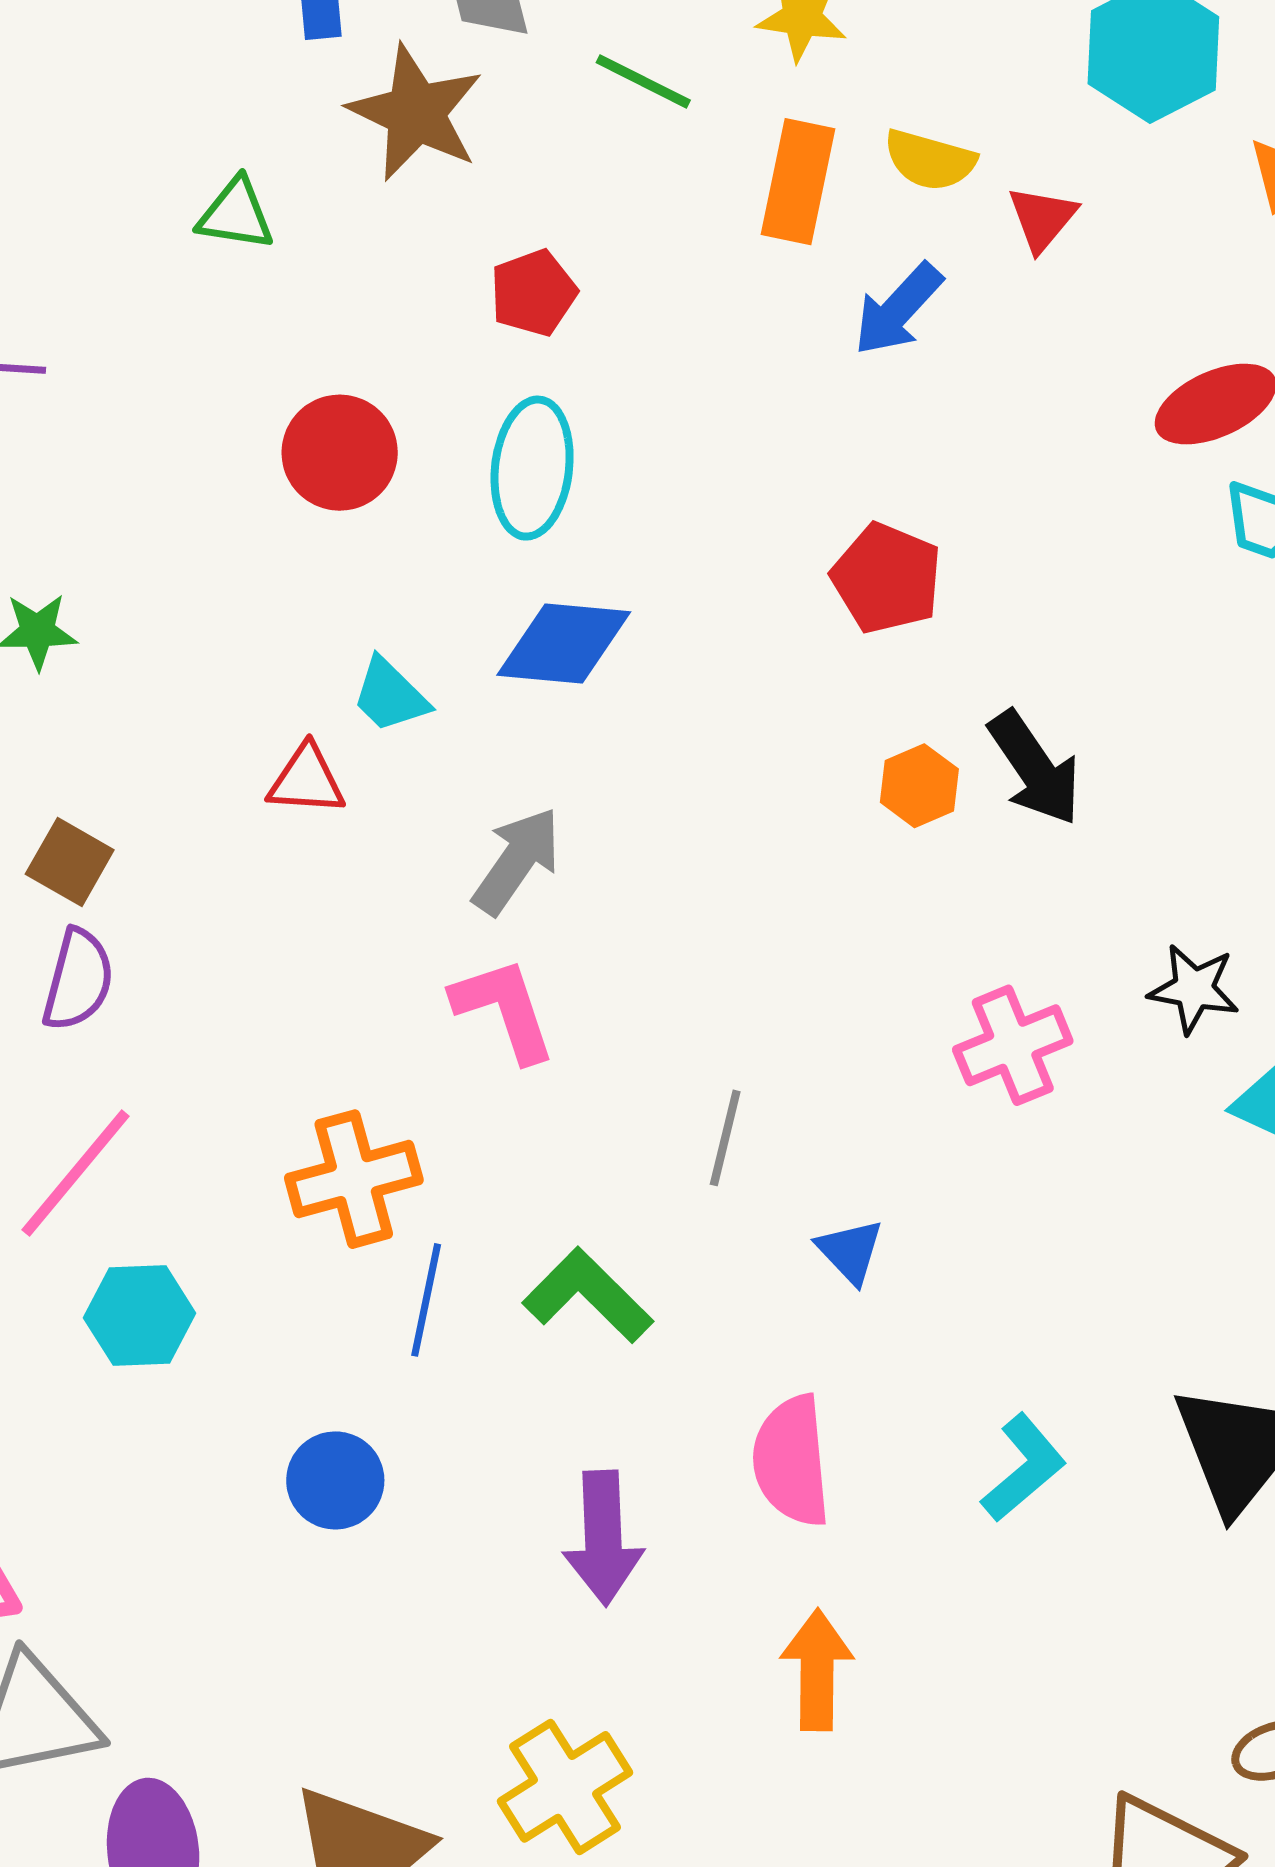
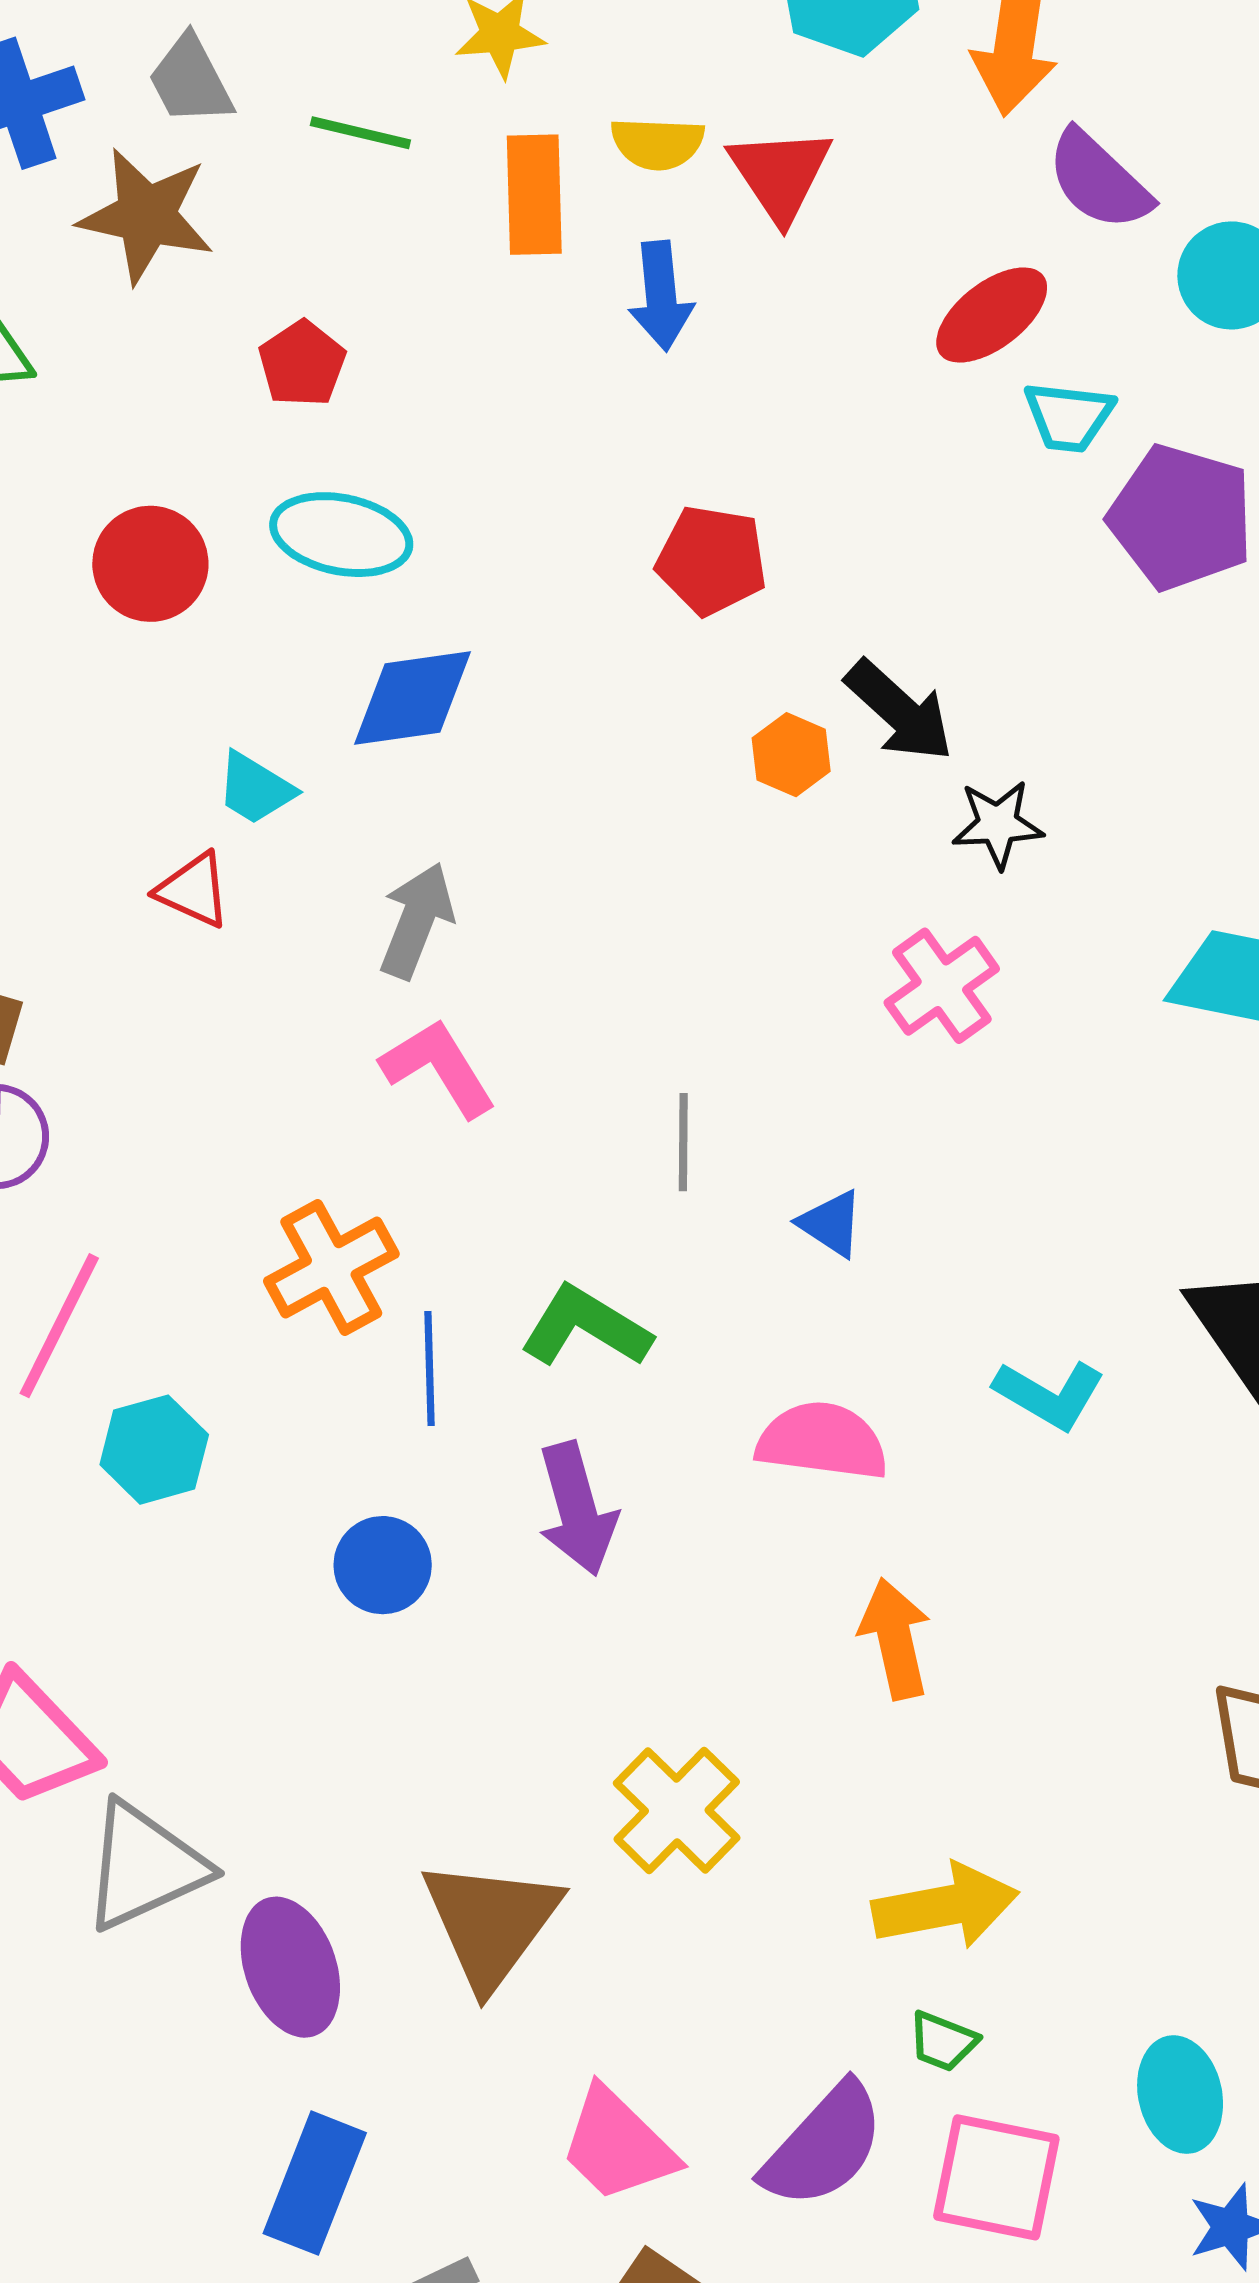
red triangle: (1042, 218) -> (780, 174), size x1.5
blue arrow: (898, 309) -> (661, 296), turned -35
cyan ellipse: (532, 468) -> (341, 535), turned -72
red triangle: (306, 780) -> (193, 890), turned 34
black star: (1194, 989) -> (998, 824), moved
pink semicircle: (792, 1461) -> (822, 1441), turned 116
cyan L-shape: (1024, 1468) -> (1050, 1394), turned 84
purple arrow: (603, 1538) -> (577, 1509), moved

